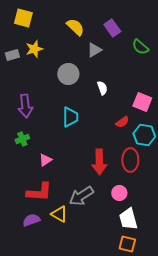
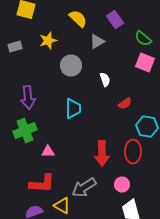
yellow star: (34, 49) -> (48, 40), moved
pink square: (142, 102) -> (145, 62), moved
red semicircle: (122, 122) -> (125, 104), moved
green cross: (22, 139) -> (25, 130), size x1.6
pink triangle: (45, 160) -> (48, 152), turned 32

